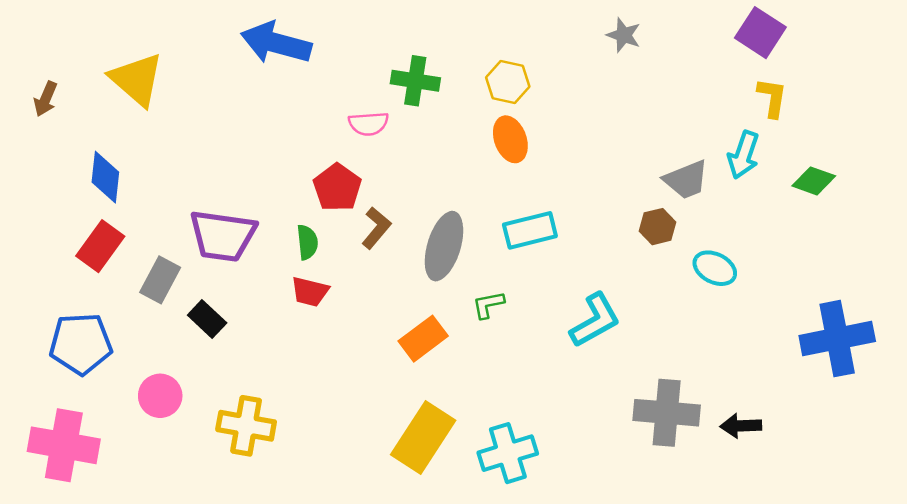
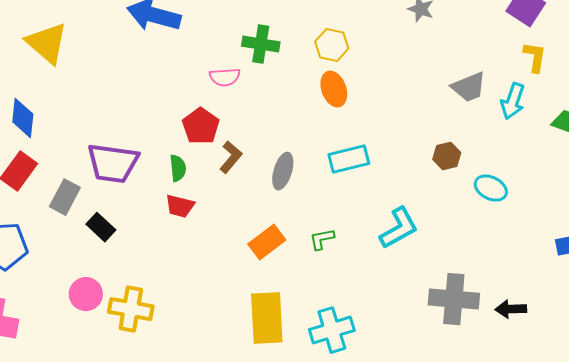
gray trapezoid: (686, 180) -> (469, 87), moved
gray ellipse: (444, 246) -> (283, 171), size x0.7
green L-shape: (488, 305) -> (322, 239), moved
pink circle: (160, 396) -> (86, 294), moved
yellow rectangle: (423, 437) -> (267, 318), turned -36

